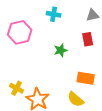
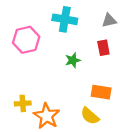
cyan cross: (54, 14) -> (65, 19), size x1.5
yellow cross: (17, 88) -> (23, 103), turned -32

